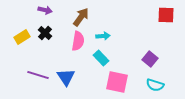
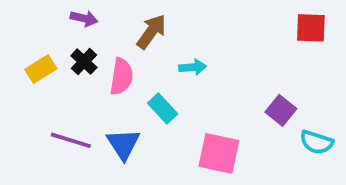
pink semicircle: (78, 41) -> (121, 77), moved
cyan rectangle: (101, 58) -> (163, 108), moved
cyan semicircle: (155, 85) -> (316, 142), moved

